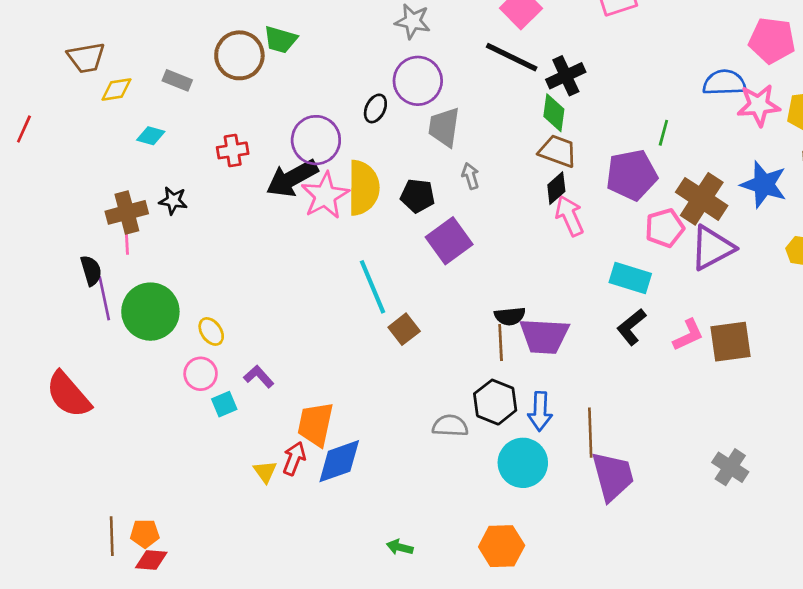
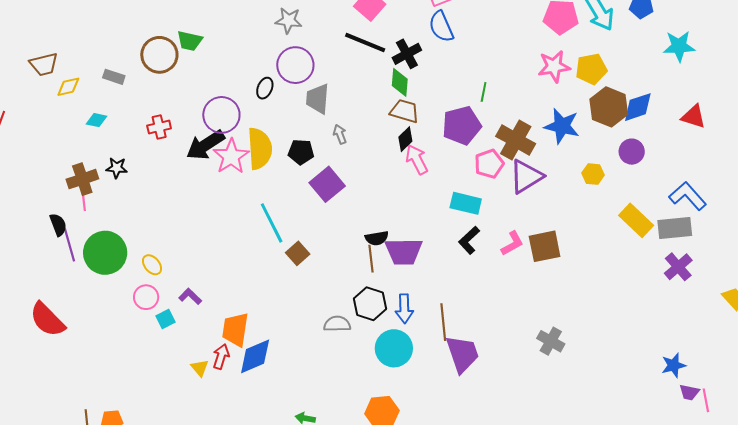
blue semicircle: (724, 83) -> (441, 27), moved, turned -108

